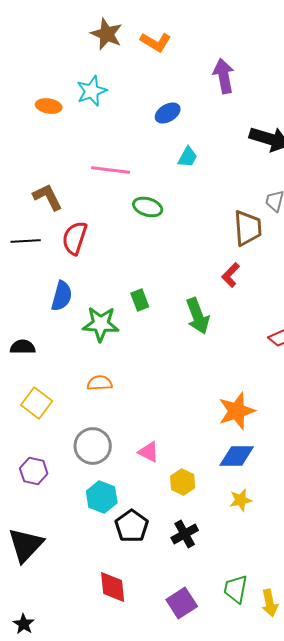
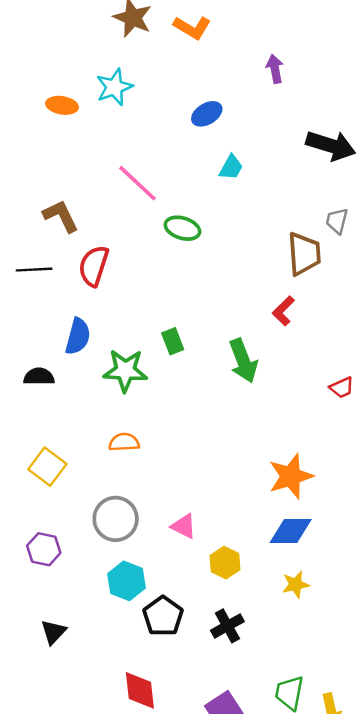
purple arrow: (224, 76) -> (275, 69), size x0.7
pink line: (111, 170) -> (137, 183), turned 36
black semicircle: (23, 347) -> (39, 377), moved
black triangle: (26, 545) -> (54, 632), moved, size x0.6

